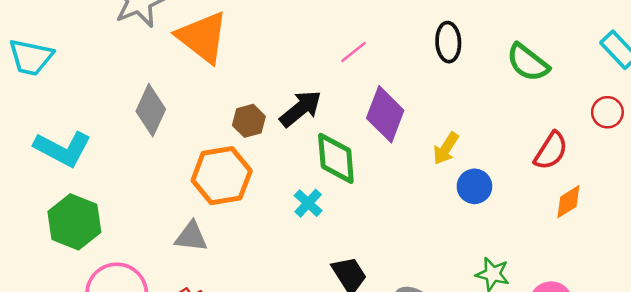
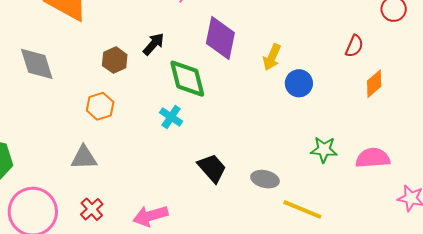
black arrow: (301, 109) -> (154, 44), size x0.7
gray diamond: (151, 110) -> (37, 64), turned -33
red semicircle: (551, 151) -> (354, 46), size x0.7
orange hexagon: (222, 176) -> (100, 106), size x0.6

